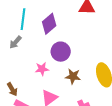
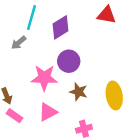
pink star: (42, 69) -> (44, 78), size x1.6

